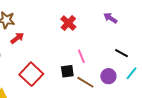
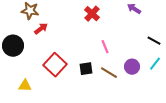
black line: (121, 53) -> (154, 41), moved
black square: (67, 71) -> (86, 69), moved

